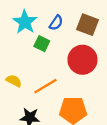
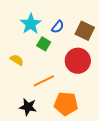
yellow semicircle: (14, 81) -> (17, 60), moved

